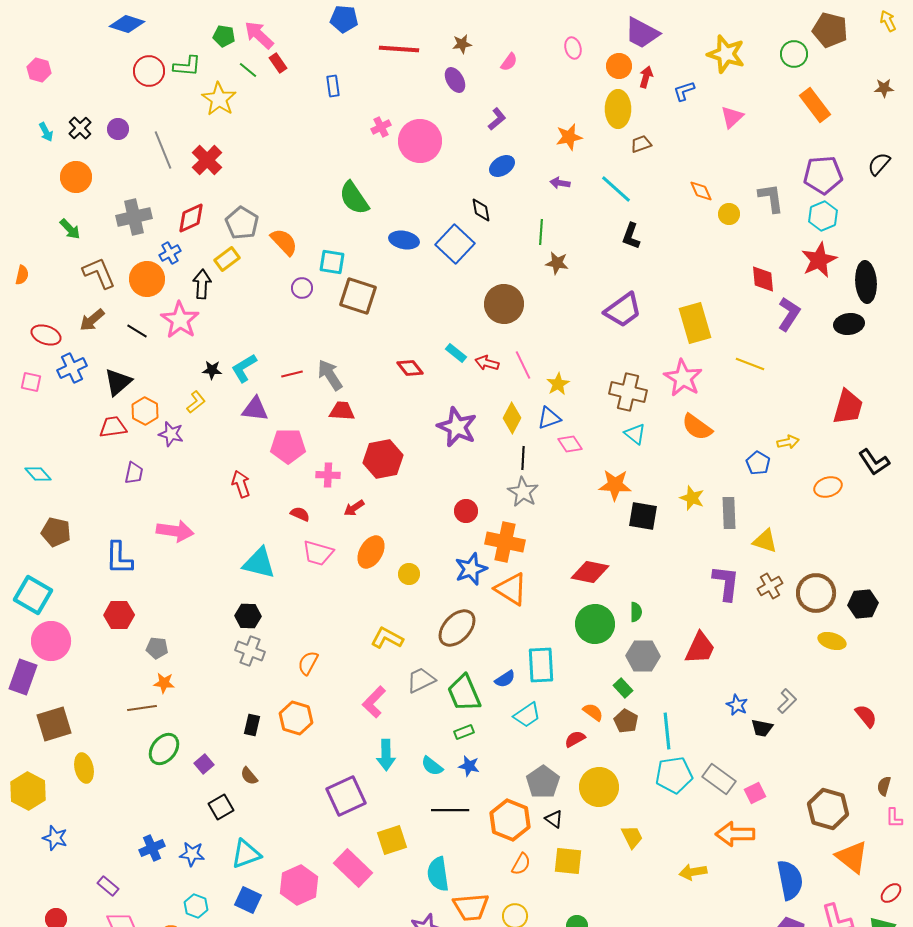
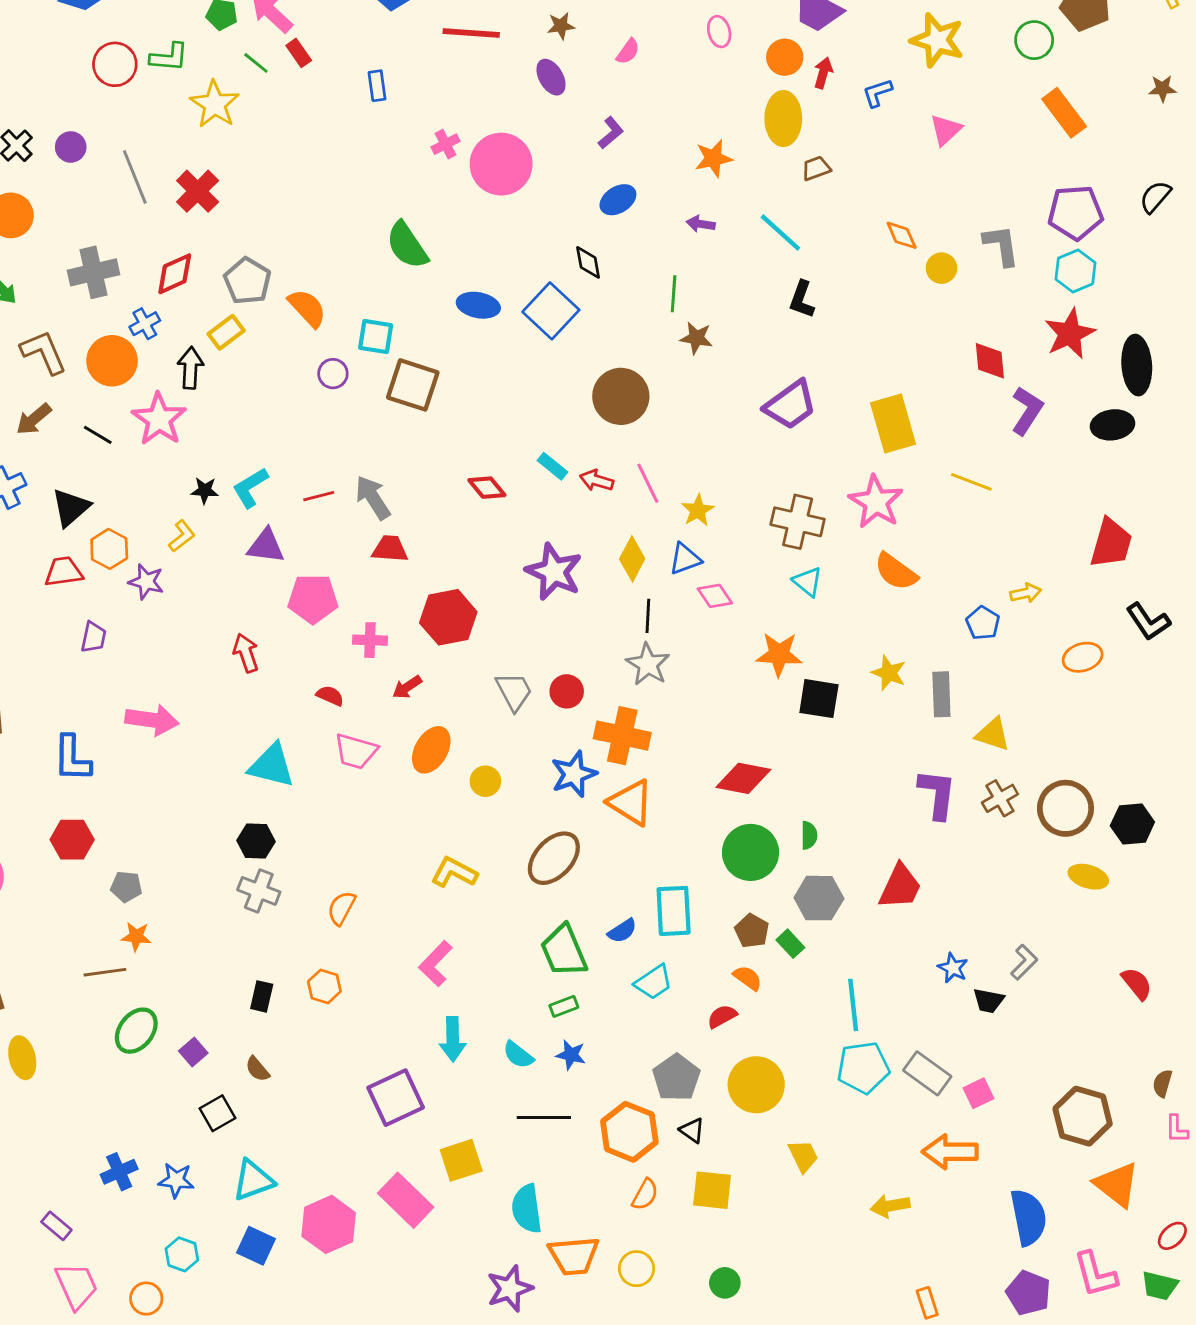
gray trapezoid: (421, 680) -> (514, 691), moved, turned 88
orange hexagon: (296, 718) -> (324, 986), size x0.7
brown pentagon: (626, 721) -> (752, 931), moved

